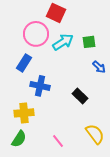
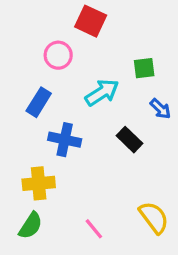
pink circle: (36, 34) -> (58, 55), size x0.7
cyan arrow: (63, 42) -> (102, 93), moved
black rectangle: (80, 96) -> (130, 140), moved

